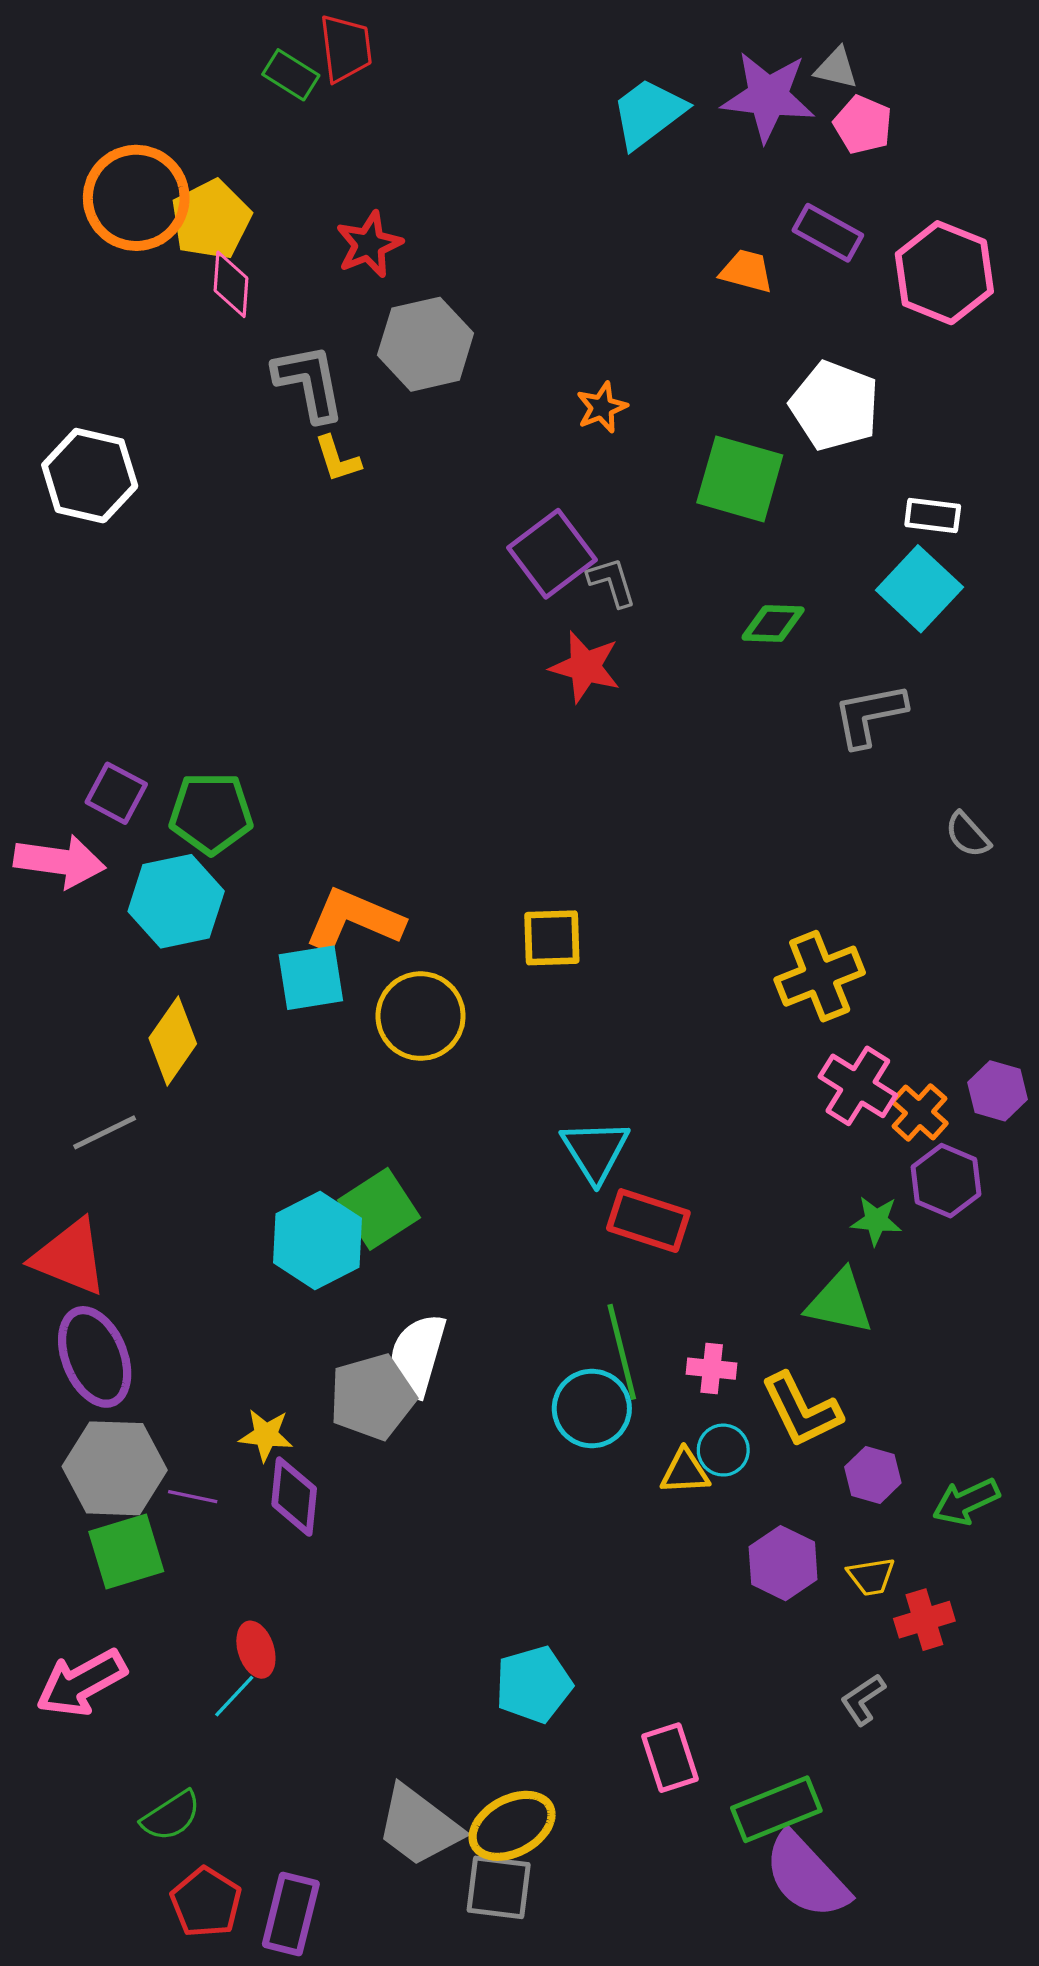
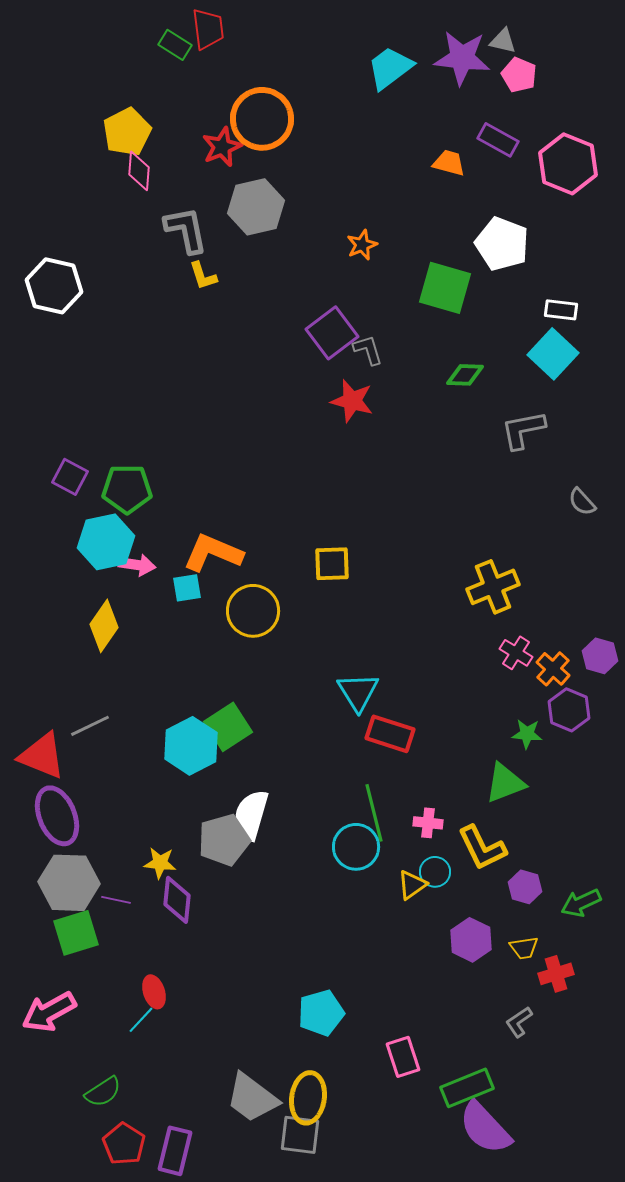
orange circle: (136, 198) -> (262, 119), moved
pink arrow: (60, 861) -> (137, 565), moved, size x0.7
cyan square: (311, 978) -> (187, 588), size x0.7
pink cross: (858, 1086) -> (516, 653), size x0.7
gray line: (105, 1132) -> (90, 726), moved
green triangle: (840, 1302) -> (505, 783), turned -33
yellow triangle: (685, 1472) -> (412, 885), turned -32
yellow ellipse: (512, 1826) -> (308, 1098), turned -54

